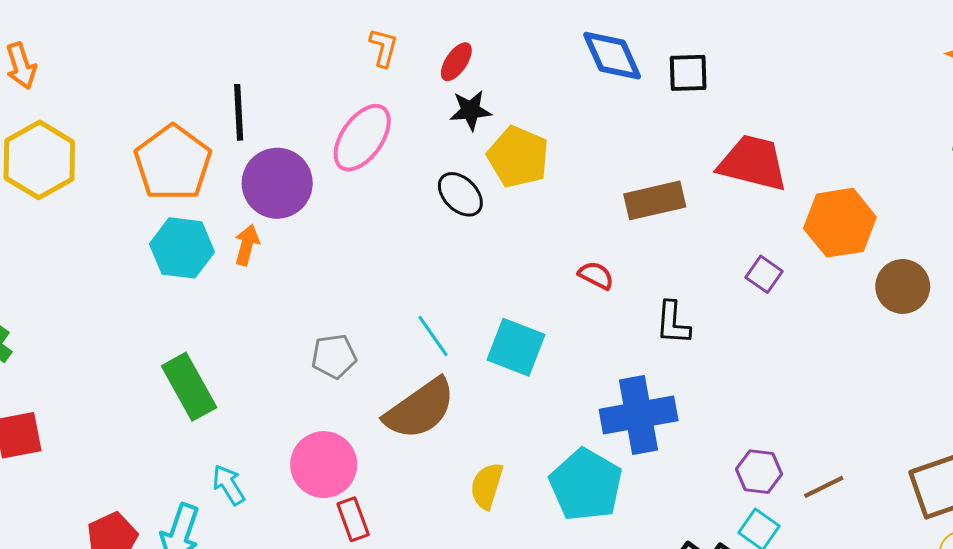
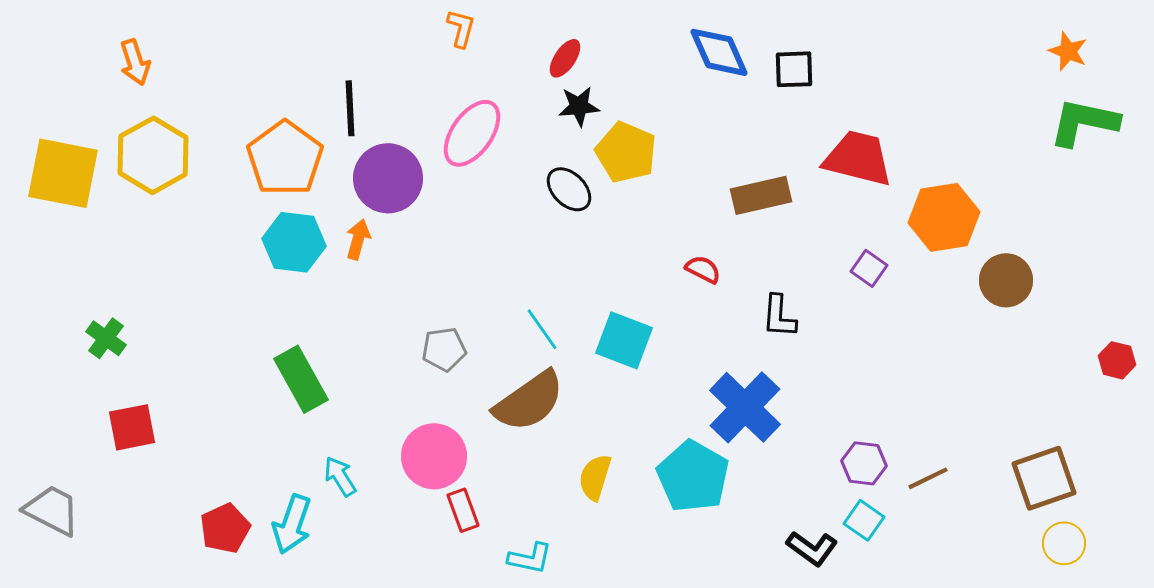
orange L-shape: (383, 48) -> (461, 28), moved
blue cross: (639, 415) -> (745, 407), turned -36

